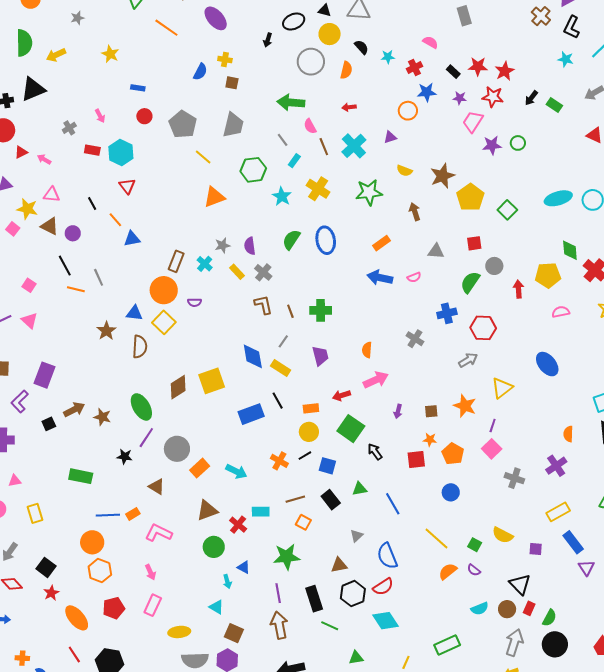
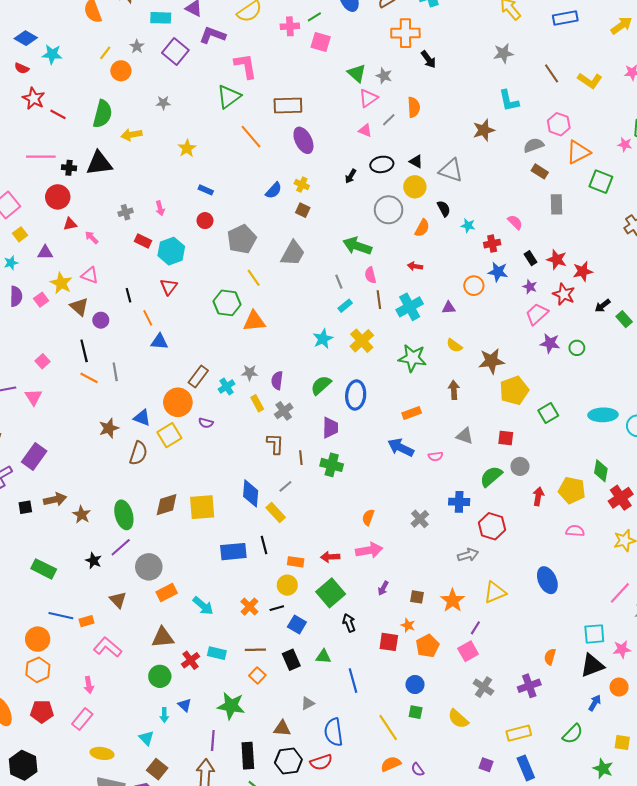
green hexagon: (253, 170) -> (227, 303), moved
purple trapezoid: (320, 356) -> (330, 428), moved
yellow semicircle: (503, 535) -> (458, 719), moved
green square: (475, 545) -> (416, 712), moved, turned -32

